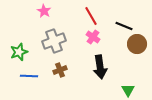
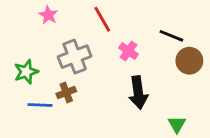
pink star: (44, 11) -> (48, 15), moved
red line: (91, 16) -> (102, 19), moved
brown cross: (60, 70) -> (66, 93), moved

